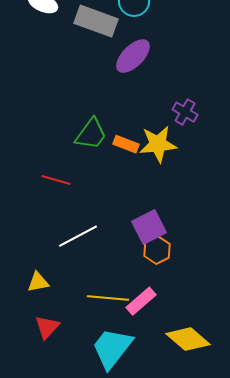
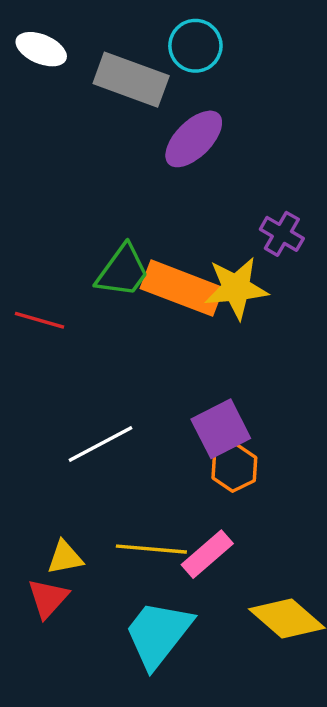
orange rectangle: (126, 144) -> (182, 288), size x1.8
red line: (56, 180) -> (40, 320), moved
yellow triangle: (38, 282) -> (65, 558), moved

